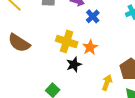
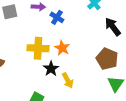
yellow arrow: (107, 83) -> (68, 80), moved, turned 147

